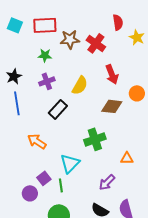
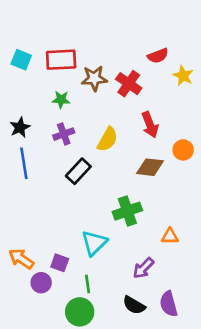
red semicircle: (118, 22) -> (158, 56), turned 77
orange arrow: (37, 141) -> (21, 259), moved
purple square: (44, 178) -> (60, 263), turned -32
green line: (61, 185) -> (88, 284), moved

